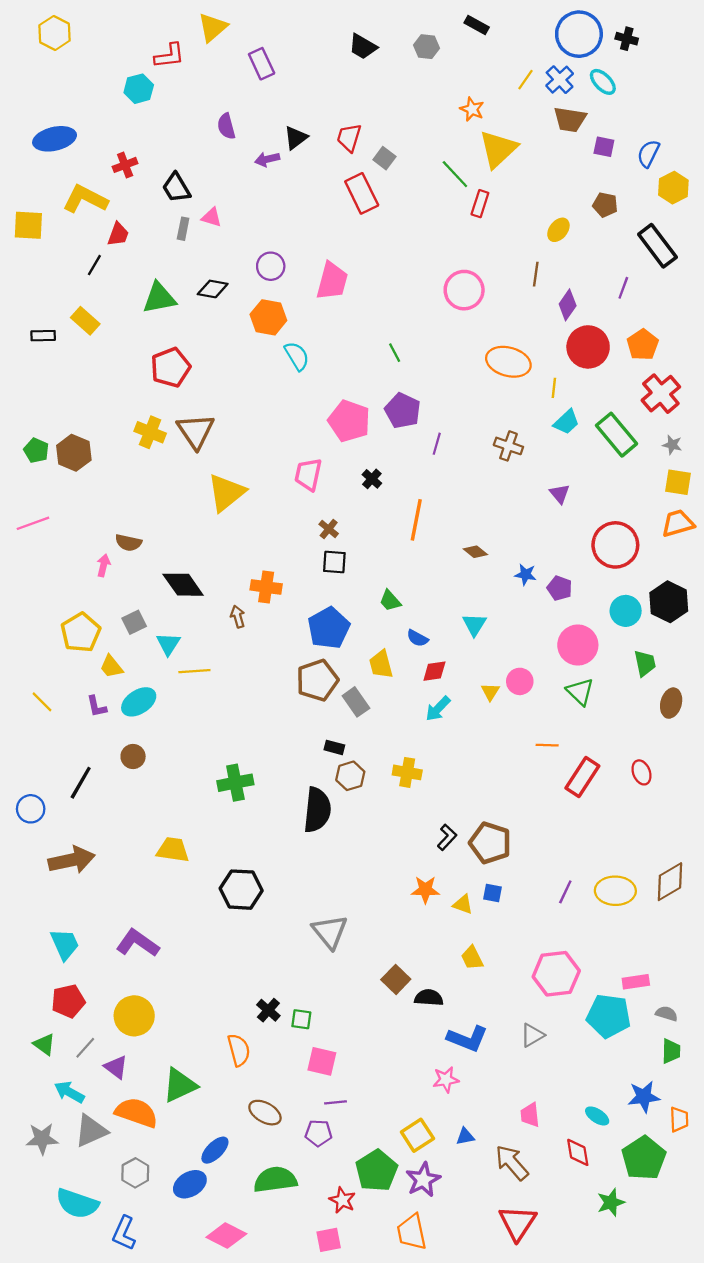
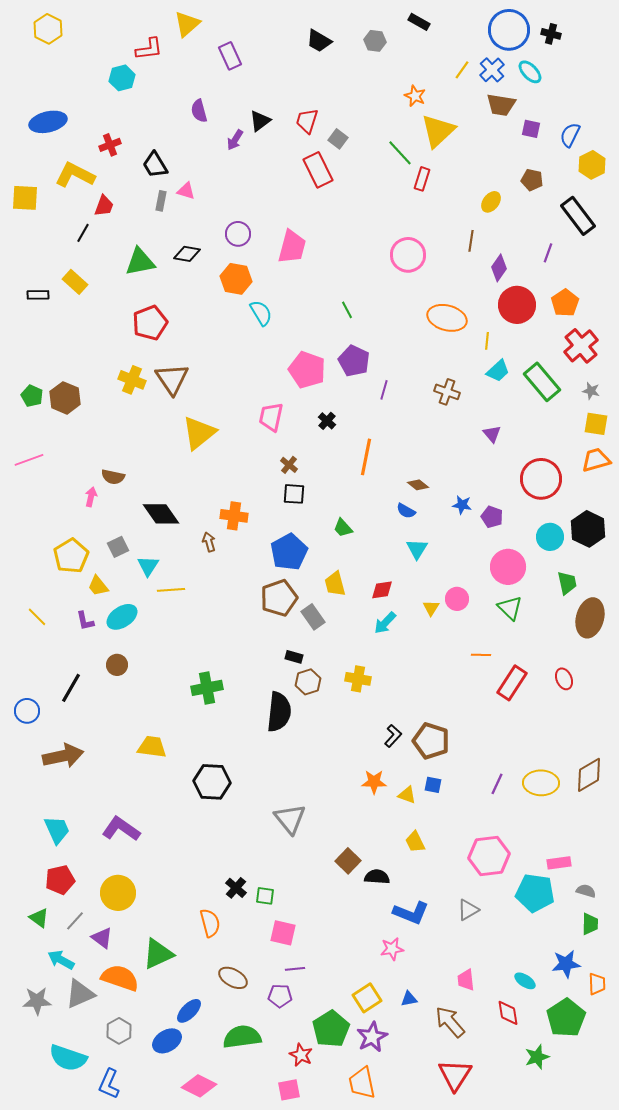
purple arrow: (267, 159) -> (235, 140), turned -45
blue semicircle: (417, 638) -> (406, 511), moved
brown ellipse: (671, 703) -> (590, 618), size x1.5

